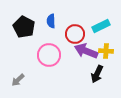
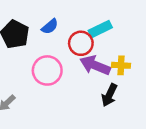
blue semicircle: (51, 21) -> (50, 26), turned -128
cyan rectangle: (101, 26) -> (100, 29), moved

